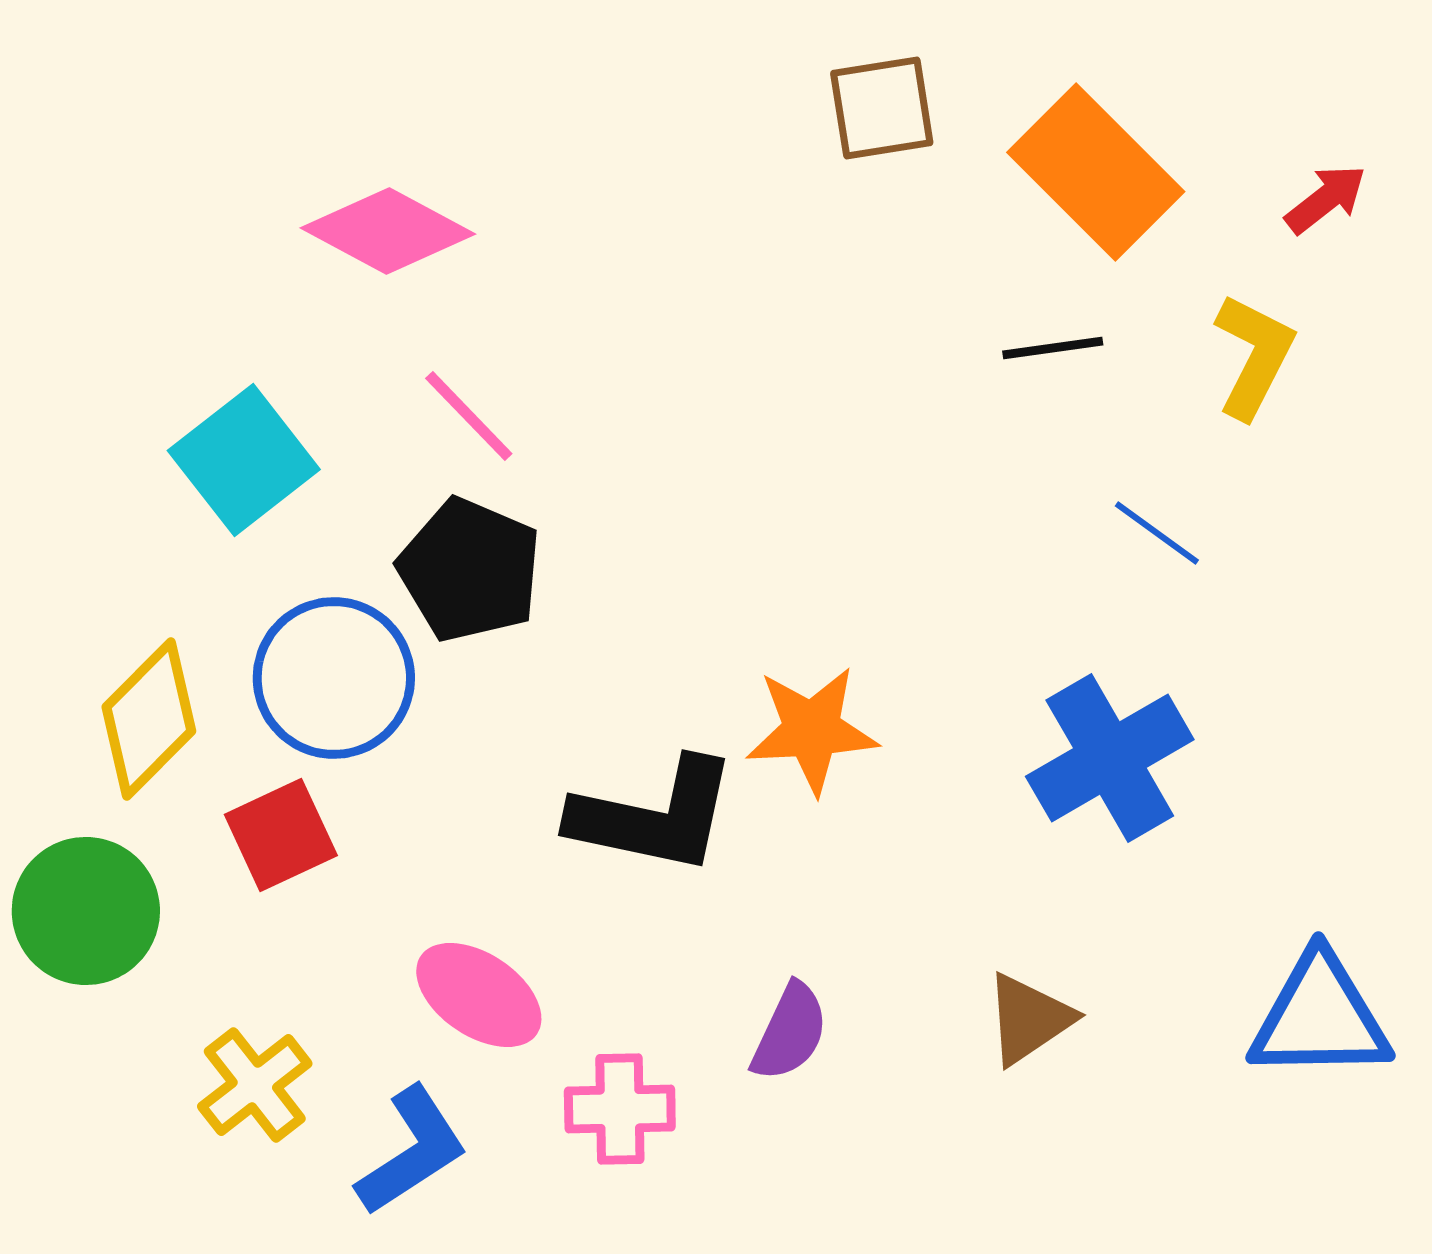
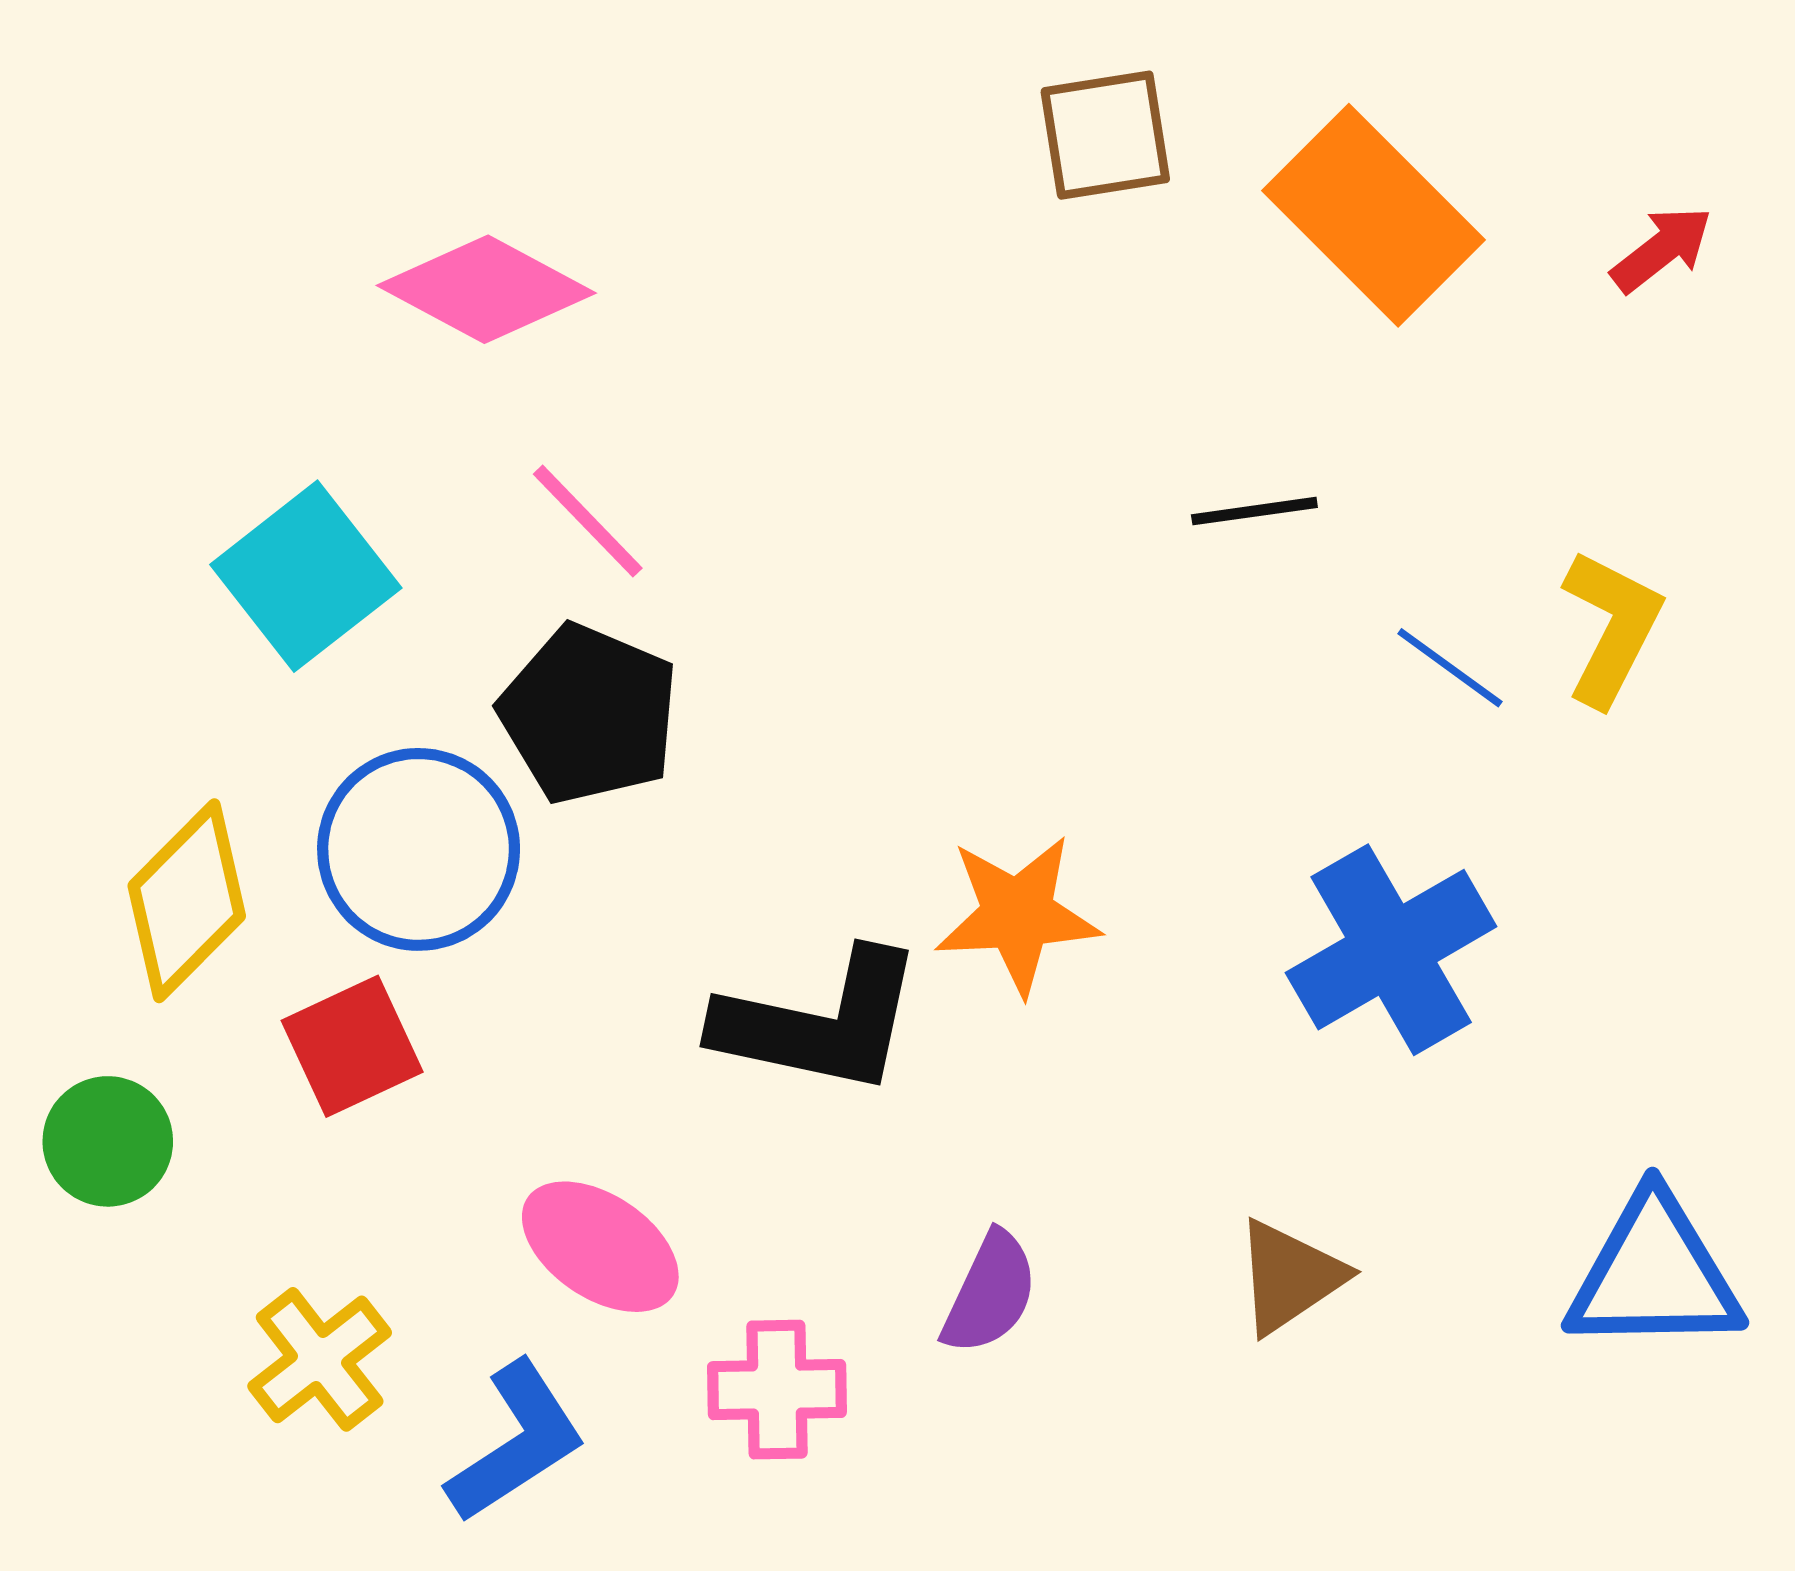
black line: (1053, 348) -> (1254, 511), moved
yellow L-shape: (1254, 356) -> (1612, 628), moved
green circle: (86, 911) -> (108, 1141), size x0.7

